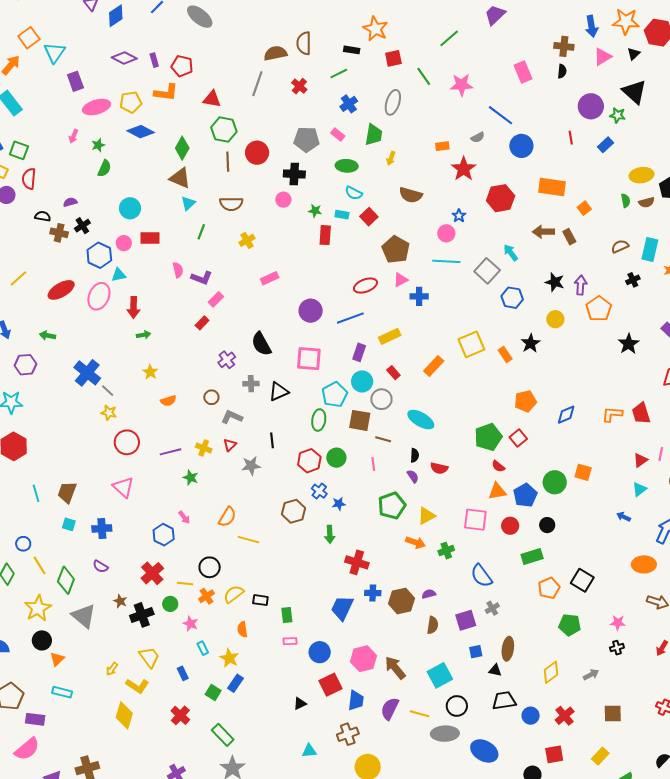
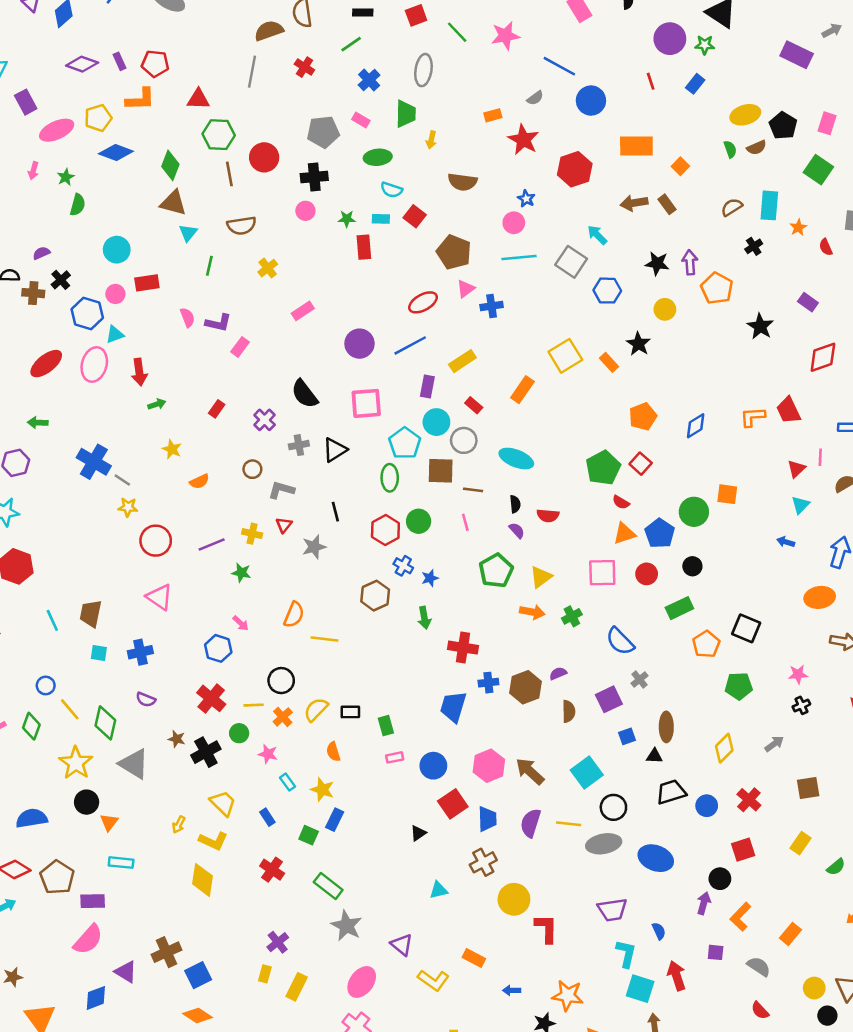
red rectangle: (202, 323) -> (217, 409), moved

